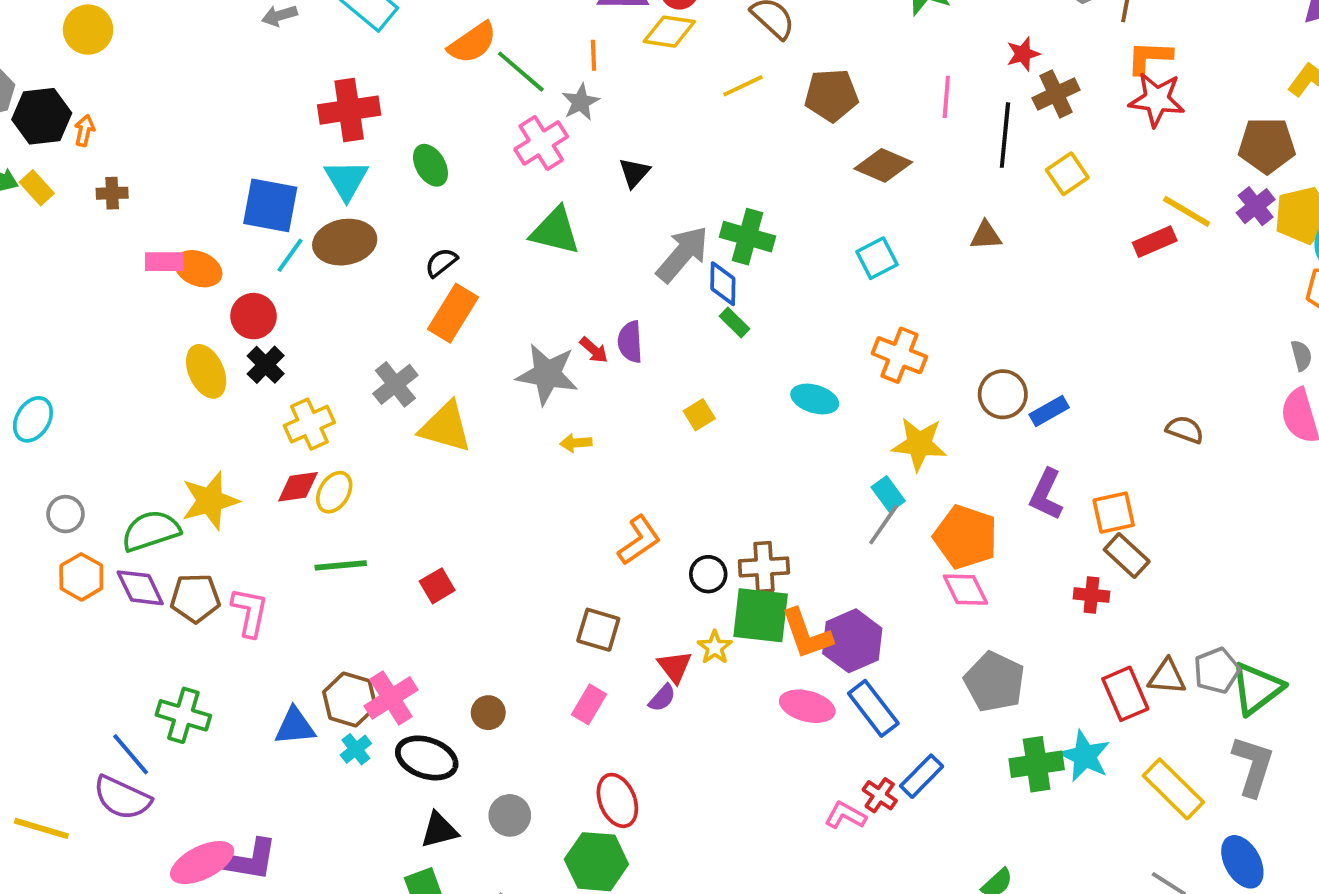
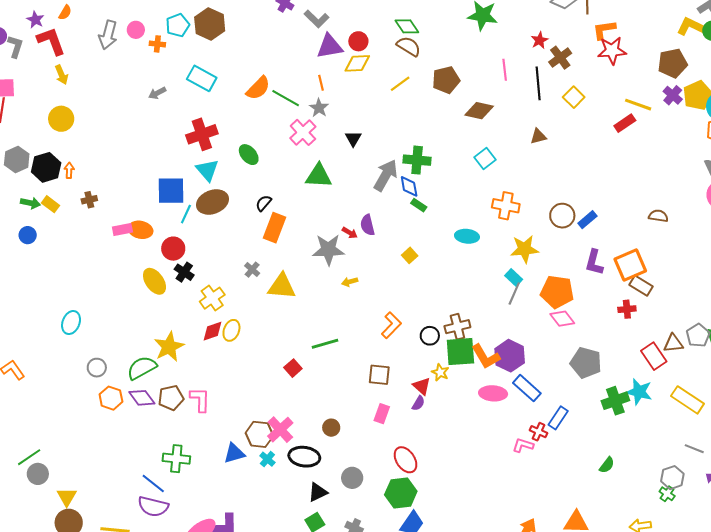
gray cross: (395, 384) -> (252, 270), size x0.7
orange square: (1114, 513) -> (630, 265), size x1.4
green line: (341, 565) -> (325, 344), moved

